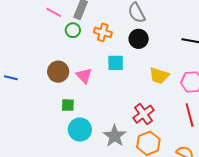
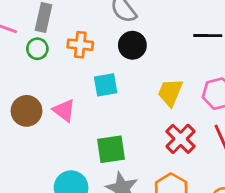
yellow trapezoid: (159, 76) -> (170, 92), turned 105
green square: (68, 105) -> (111, 149), moved, size x1.5
red cross: (144, 114) -> (181, 139), moved

